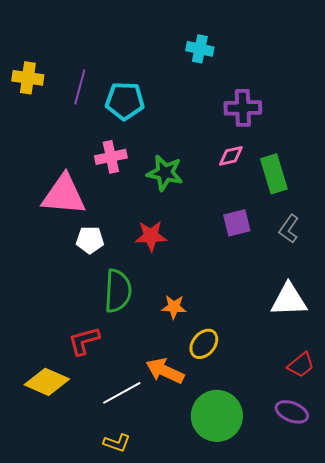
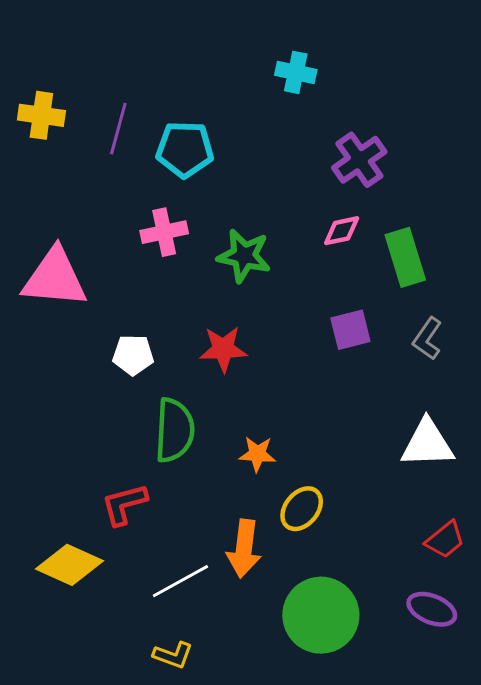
purple cross: (243, 108) -> (359, 160), turned -33
pink triangle: (64, 195) -> (55, 278), moved
orange arrow: (165, 371) -> (244, 549), turned -108

